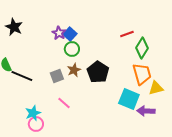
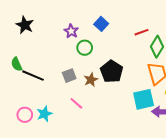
blue square: (70, 34) -> (101, 24), moved
brown star: (74, 70) -> (91, 80), moved
cyan square: (129, 99) -> (144, 99), turned -35
pink circle: (36, 124) -> (25, 115), moved

